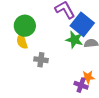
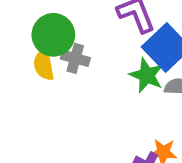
gray cross: (41, 60) -> (75, 58), moved

